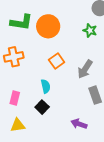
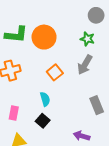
gray arrow: (85, 69) -> (85, 65), moved

